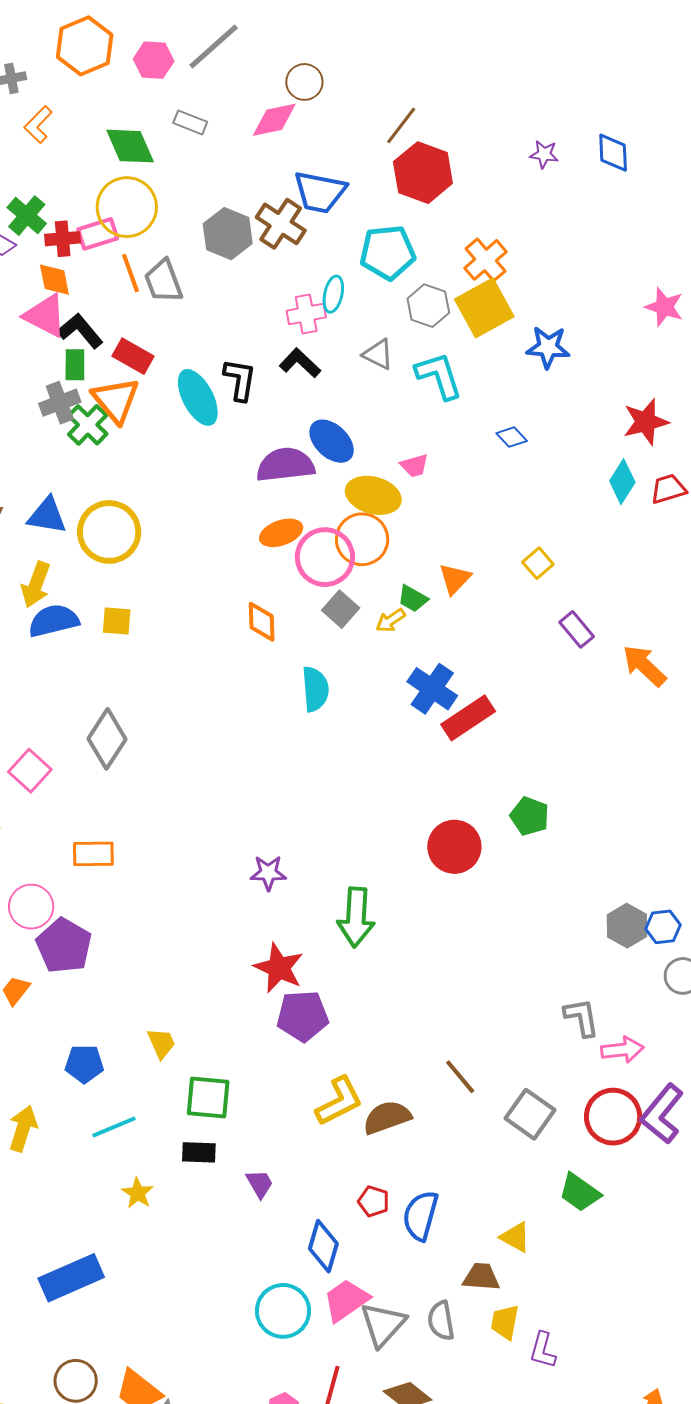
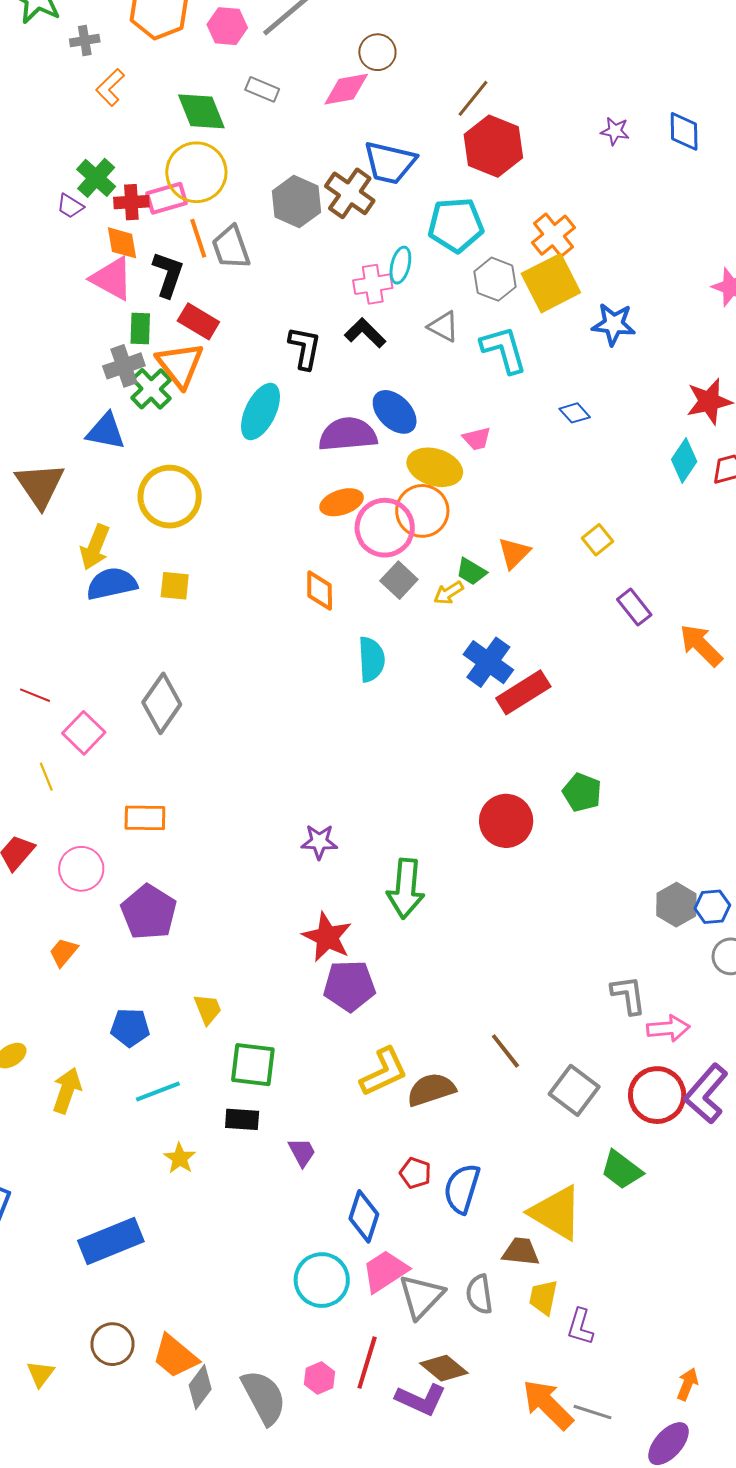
black L-shape: (80, 331) -> (168, 274), moved, turned 57
cyan ellipse: (198, 397) -> (261, 412), moved, turned 52
blue triangle: (47, 516) -> (106, 431), moved
purple pentagon: (64, 946) -> (149, 912), moved
yellow triangle: (515, 1237) -> (556, 1213), size x1.8

